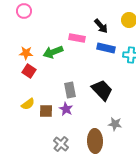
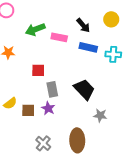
green arrow: (53, 52) -> (35, 29), moved
red square: (29, 71) -> (38, 70), moved, turned -32
gray star: (115, 124) -> (100, 115), moved

